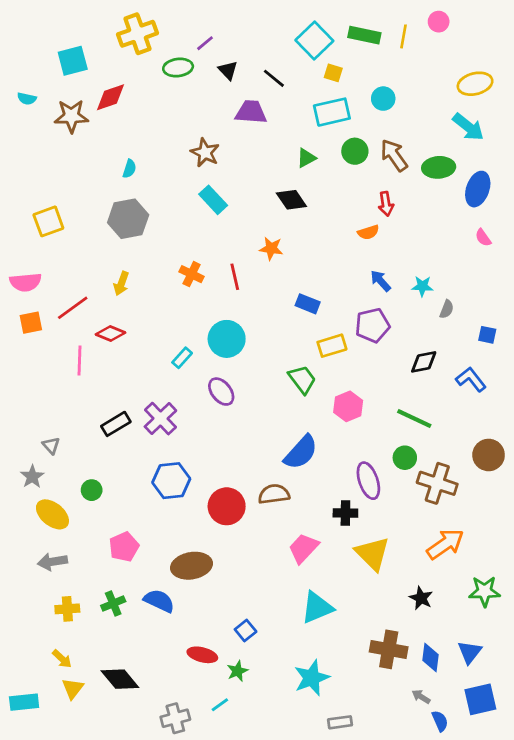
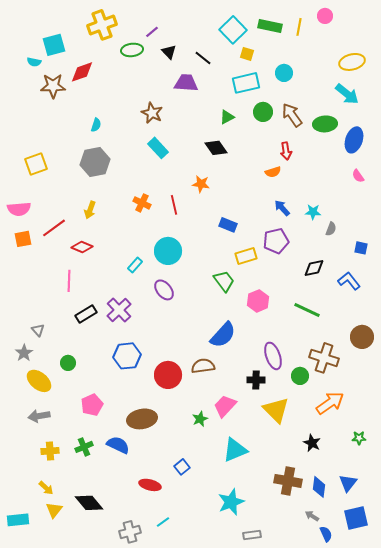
cyan semicircle: (27, 99) -> (34, 62), moved
pink line: (79, 360) -> (69, 281), moved
green circle: (405, 458) -> (300, 376), moved
green star: (484, 591) -> (359, 438), size x0.6
green star: (237, 671) -> (200, 419), moved

